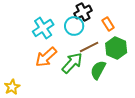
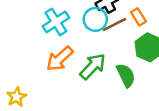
brown line: (89, 47) -> (114, 24), moved
green semicircle: (98, 70) -> (126, 75), turned 126

